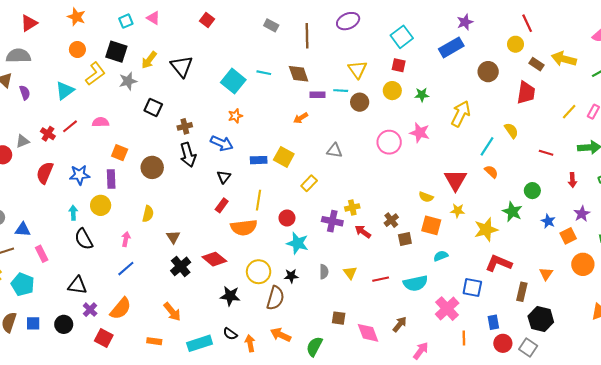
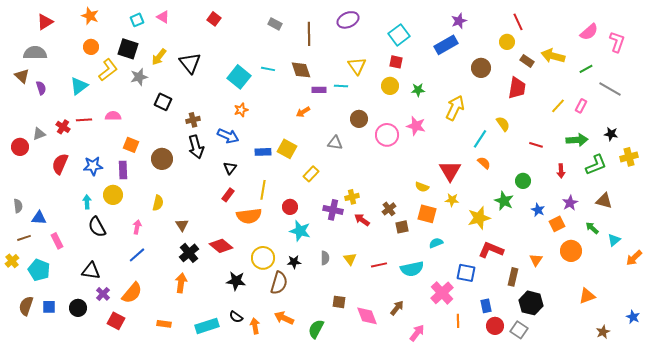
brown circle: (360, 102) -> (359, 119), moved
red line: (70, 126) -> (84, 120), turned 35
orange arrow: (172, 312) -> (181, 283), moved, turned -132

